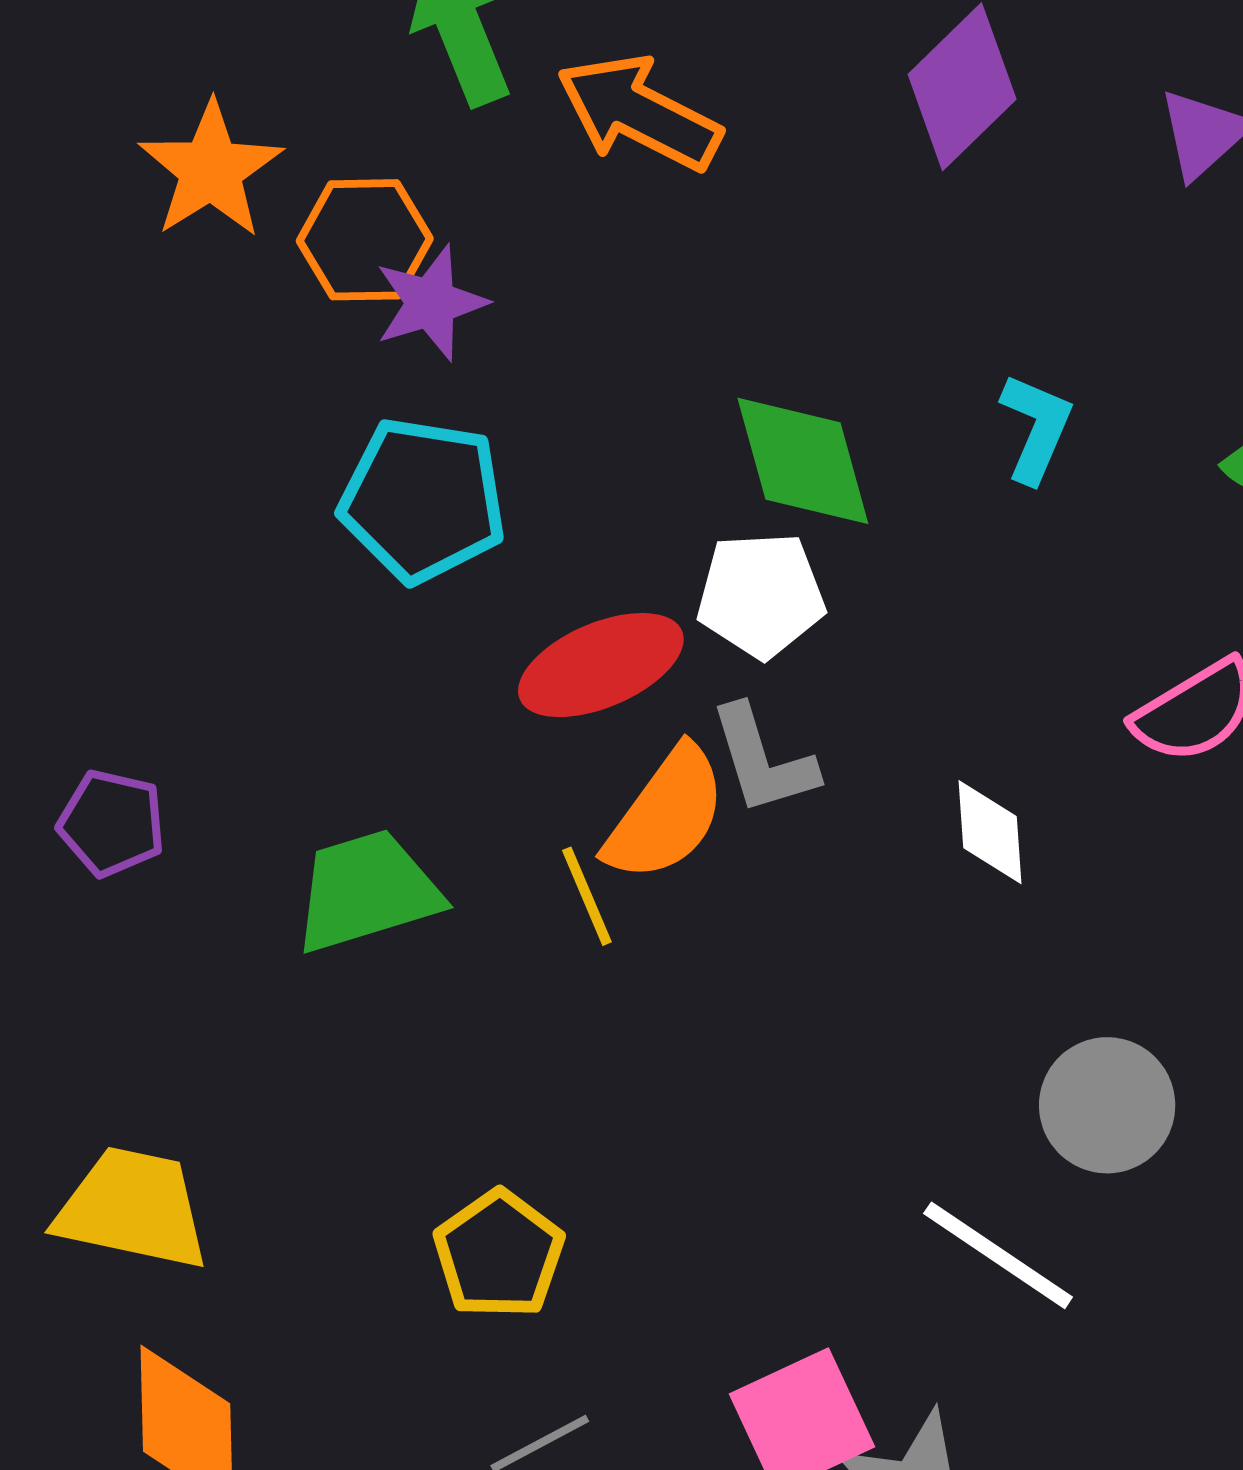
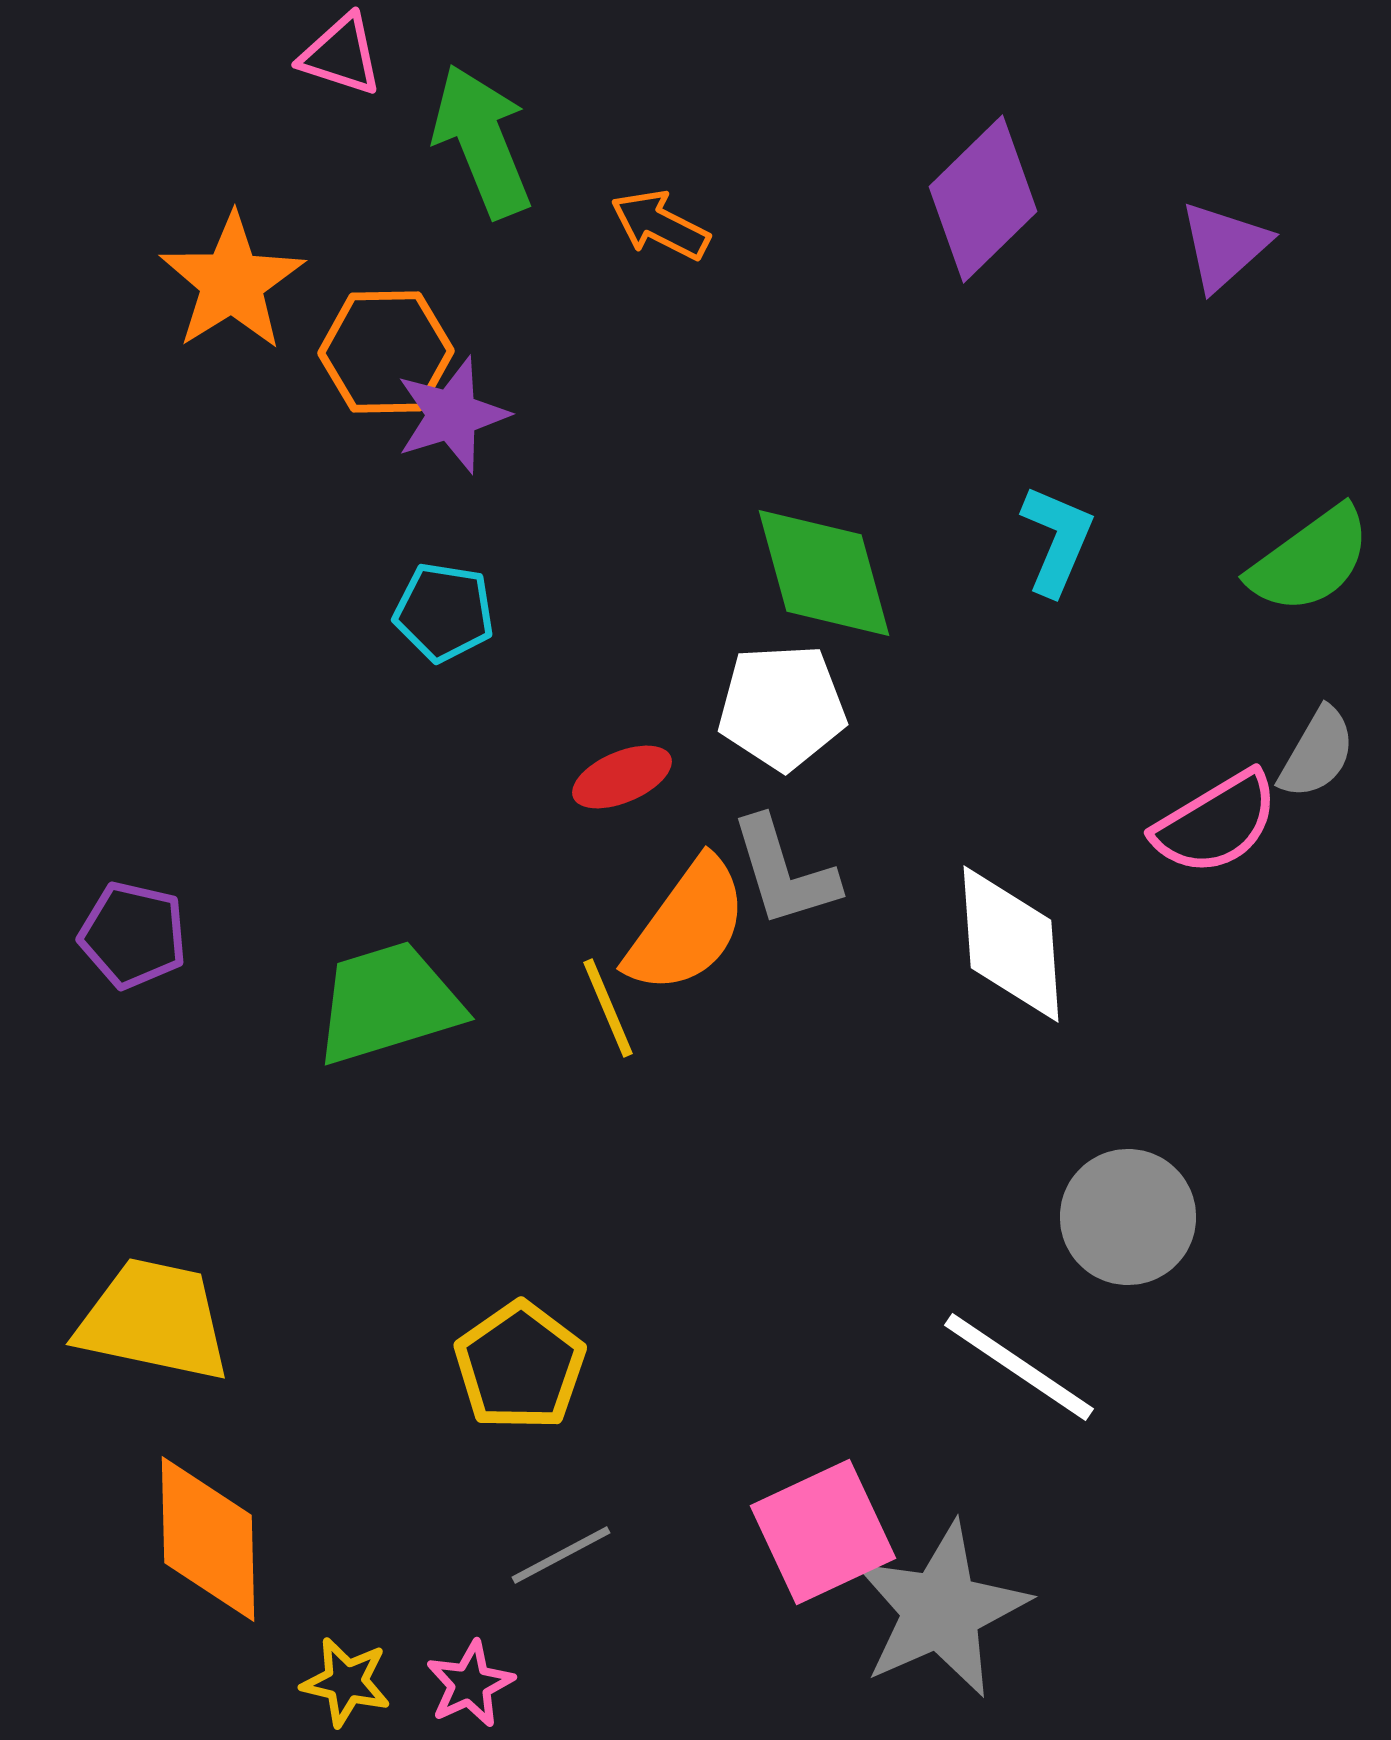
orange arrow: (639, 113) -> (660, 225), size x0.6
cyan pentagon: (423, 500) -> (444, 612), size x0.6
red ellipse: (601, 665) -> (622, 777), size x0.6
white diamond: (990, 832) -> (1011, 944), size x1.5

